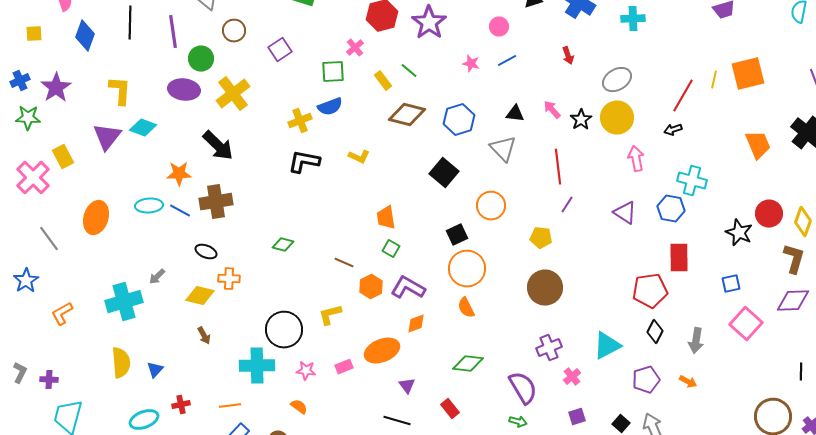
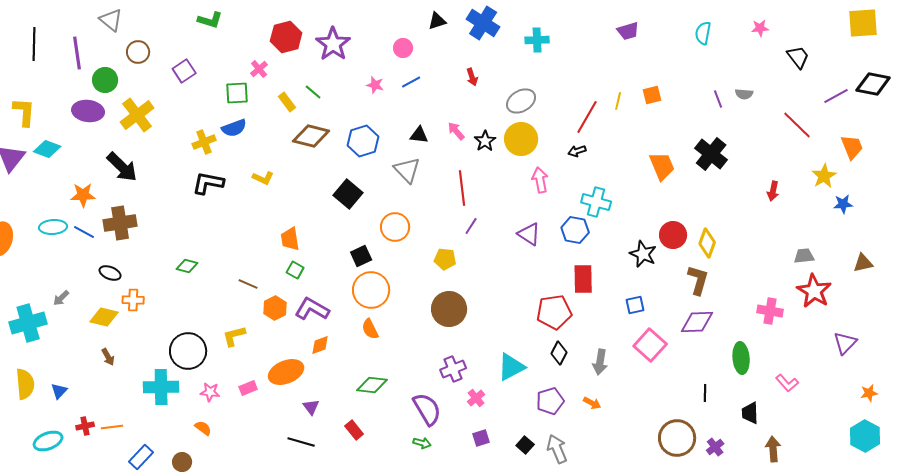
orange square: (748, 74) -> (652, 95), size x0.6
orange line: (230, 406) -> (112, 427), moved

